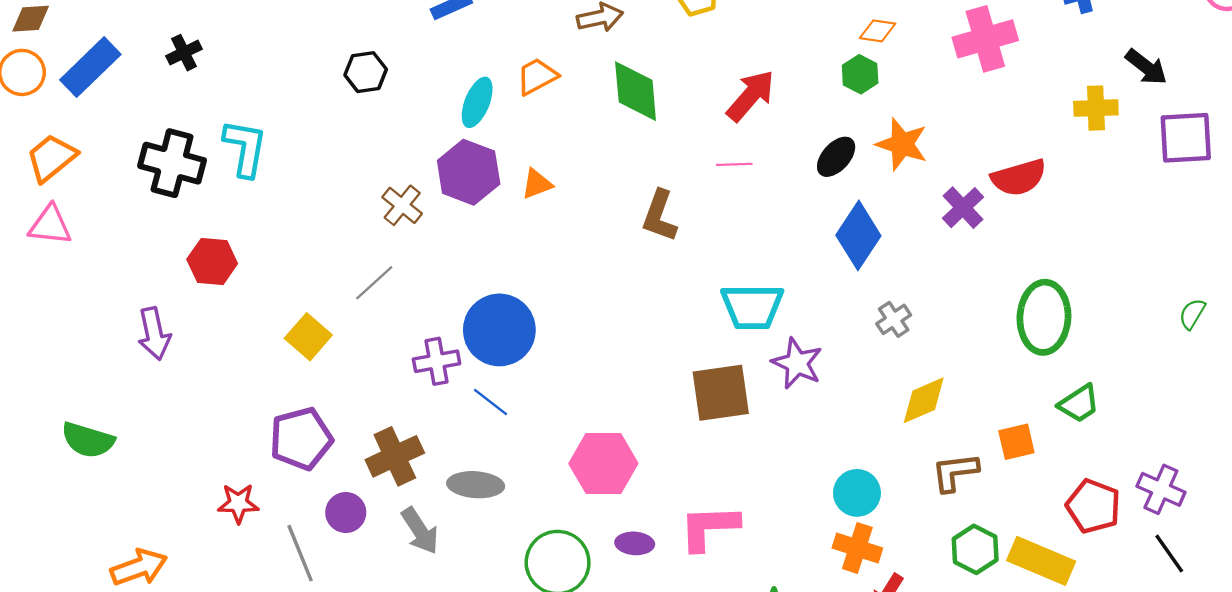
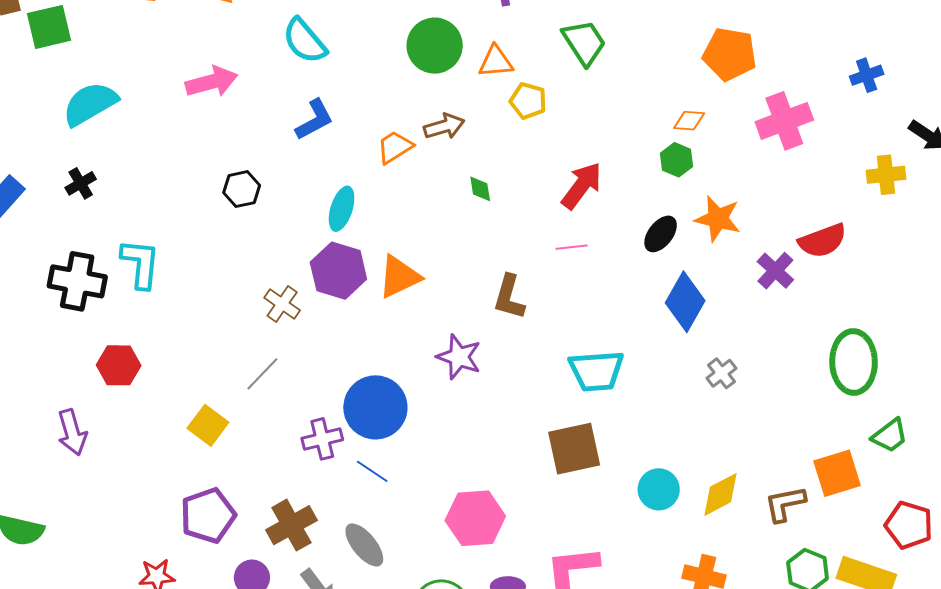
orange trapezoid: (537, 76) -> (395, 147), moved
green diamond: (636, 91) -> (480, 189), size x0.5
orange triangle: (537, 184) -> (399, 277), size x1.6
purple star: (797, 363) -> (459, 357), moved
yellow diamond: (924, 400) -> (720, 494), moved
orange square: (1016, 442) -> (837, 473), size x1.4
gray ellipse: (476, 485) -> (364, 545), turned 51
cyan circle: (857, 493) -> (659, 489), moved

